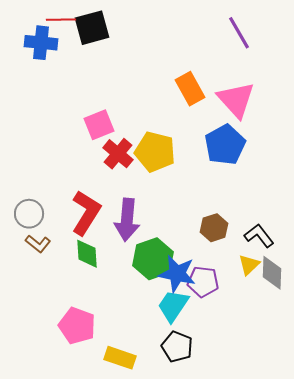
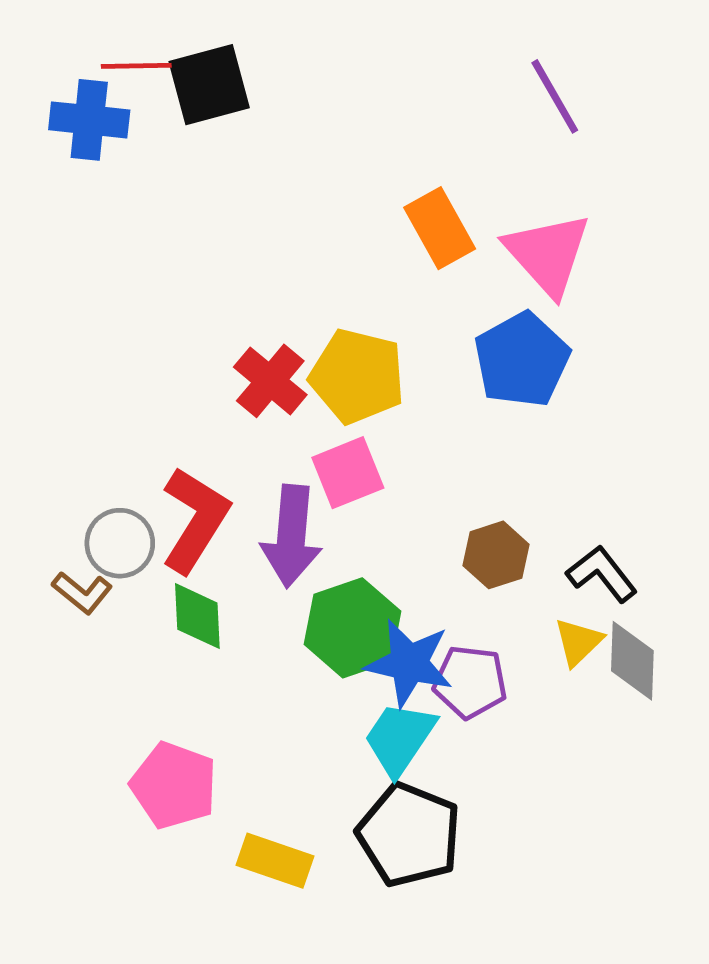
pink square: (99, 125) -> (348, 473), moved
gray circle: (29, 214) -> (120, 543), moved
black pentagon: (177, 347) -> (409, 835), size x1.4

